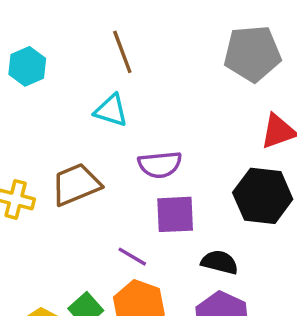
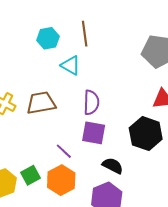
cyan hexagon: (27, 66) -> (48, 38), moved
purple semicircle: (160, 165) -> (91, 102), turned -95

